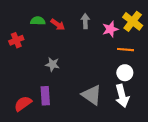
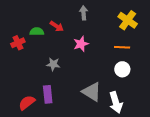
green semicircle: (38, 21) -> (37, 31), moved
gray arrow: (85, 21) -> (84, 13), moved
pink star: (110, 29) -> (81, 44), moved
white arrow: (122, 96) -> (116, 102), moved

